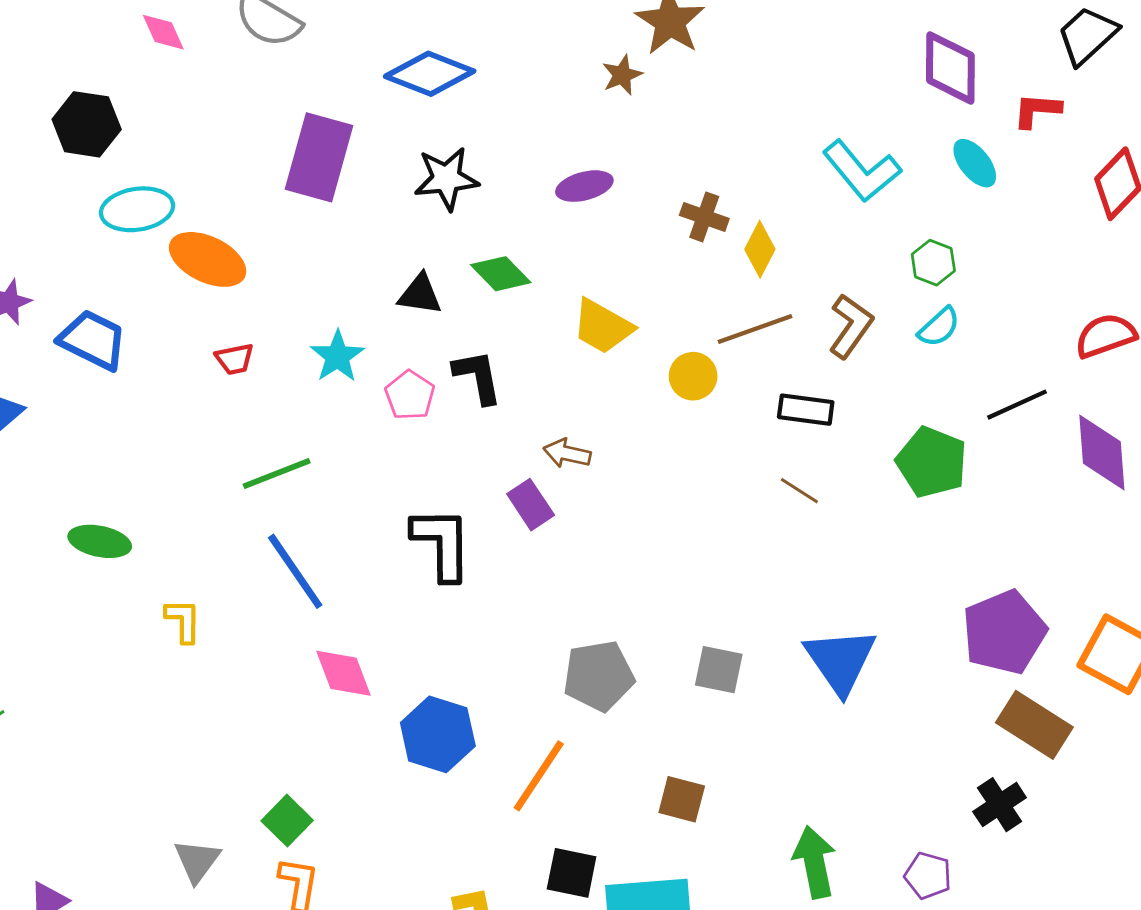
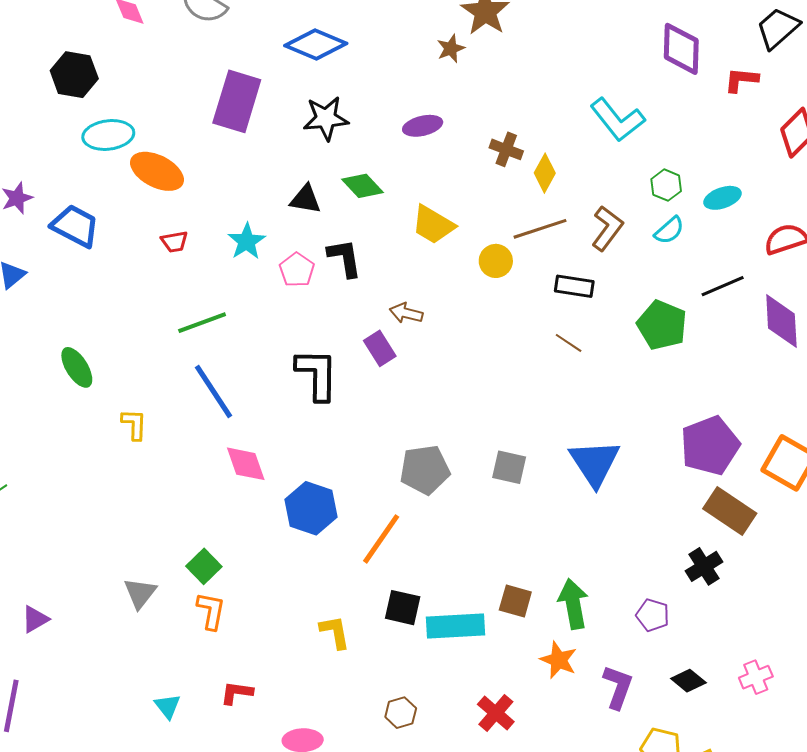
cyan ellipse: (975, 163) -> (722, 198), moved, turned -72
green ellipse: (100, 541) -> (77, 367), turned 45
brown square: (682, 799) -> (515, 601), moved

